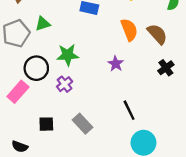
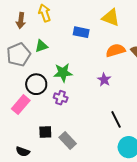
orange semicircle: (129, 30) -> (115, 50), turned -84
purple cross: (65, 84) -> (61, 98), turned -32
gray rectangle: (83, 124) -> (68, 141), moved

